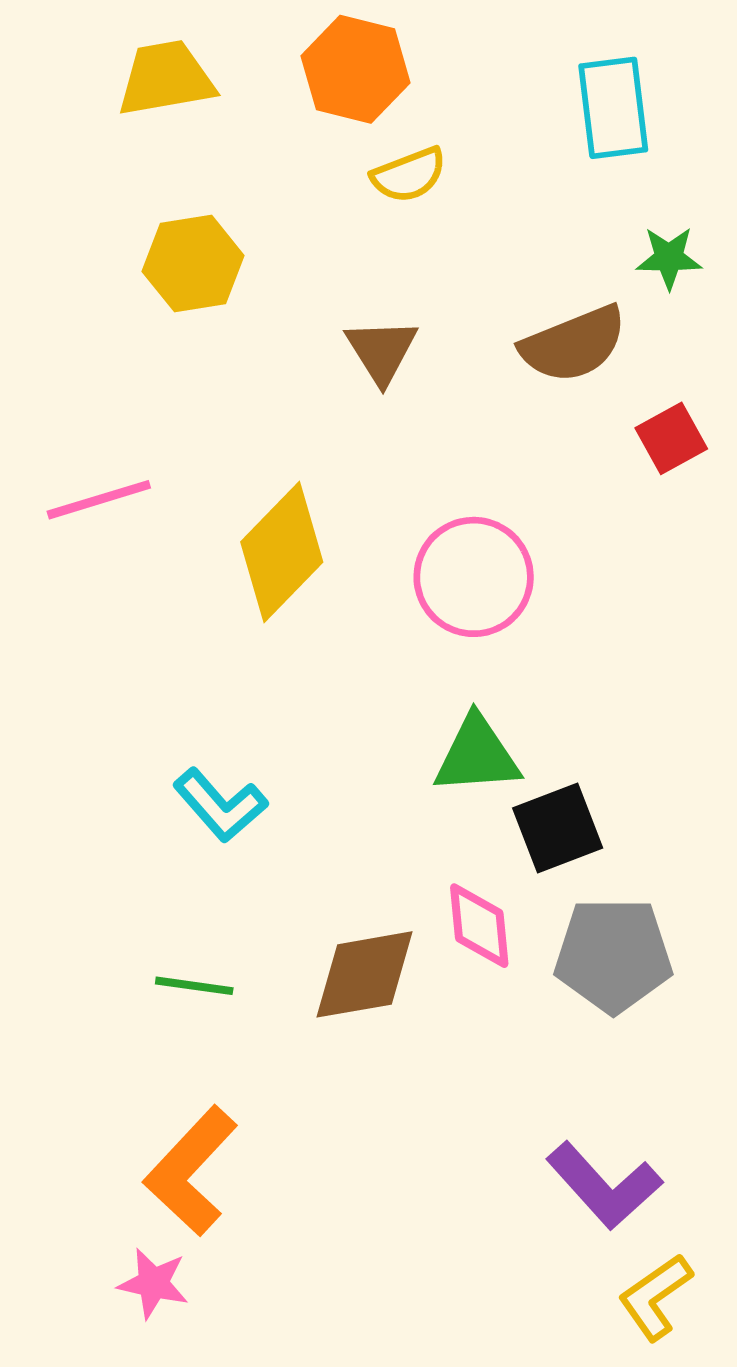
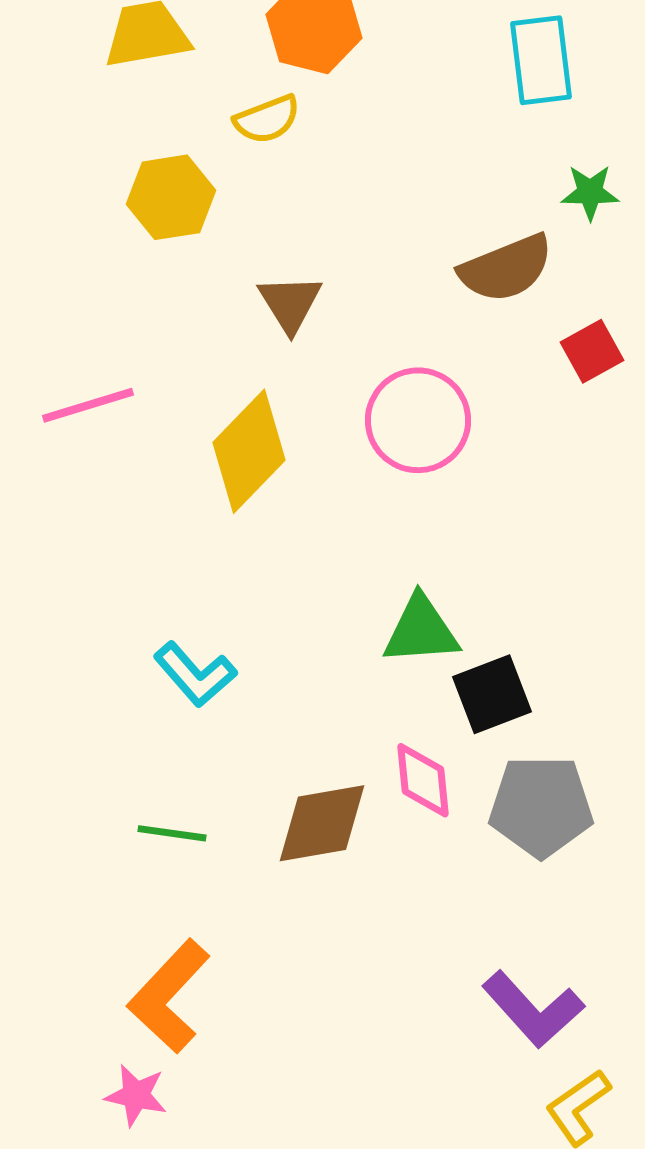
yellow semicircle: (409, 175) -> (267, 119), moved
brown triangle: (382, 351) -> (290, 303), moved
pink circle: (474, 577) -> (418, 420), moved

